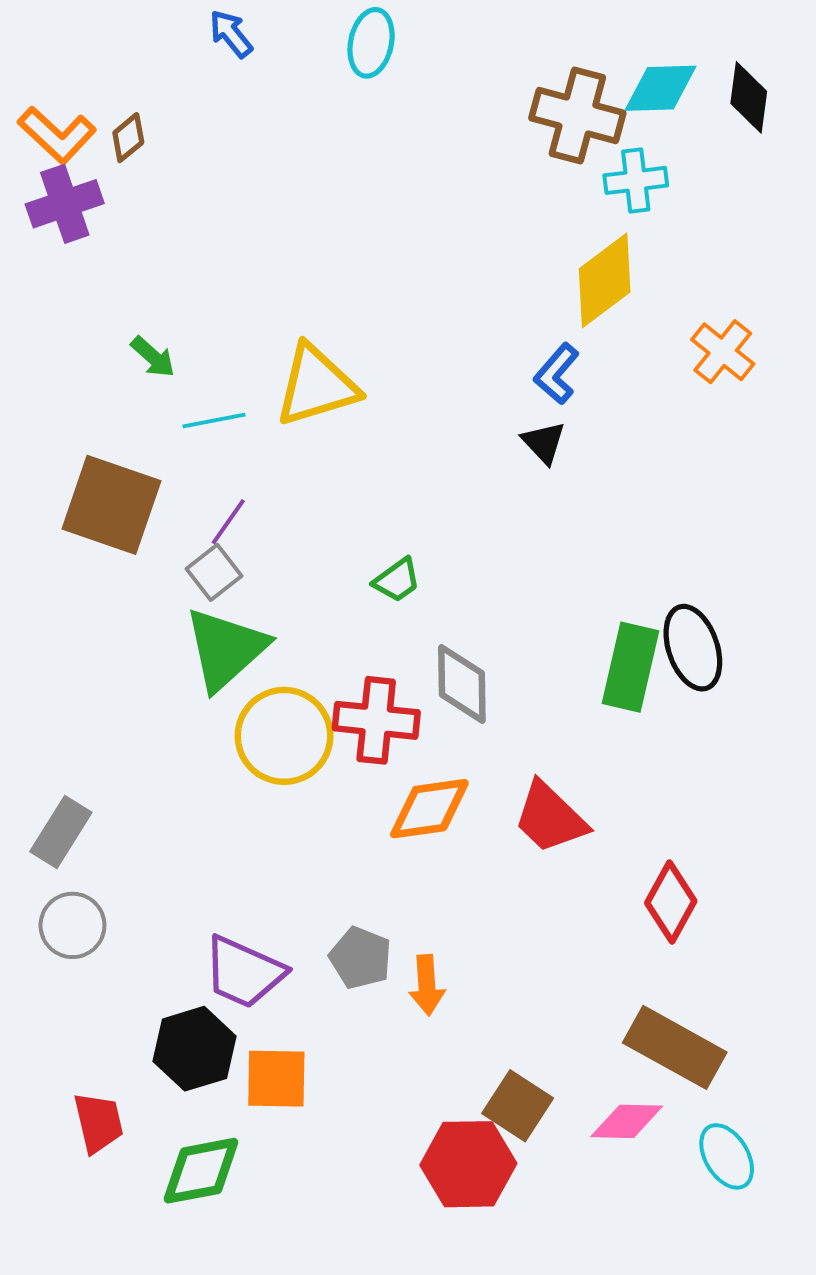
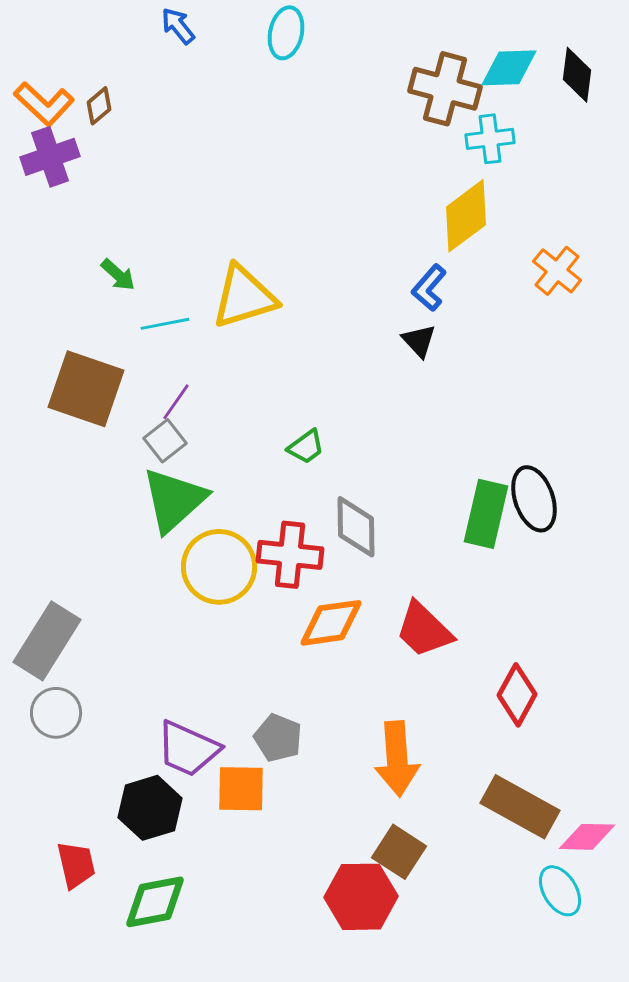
gray rectangle: (61, 832) -> (47, 641), size x1.4
orange arrow: (427, 985) -> (397, 759), moved, size x1.6
orange square: (276, 1079) -> (241, 789), moved
pink diamond: (627, 1121) -> (587, 837), moved

